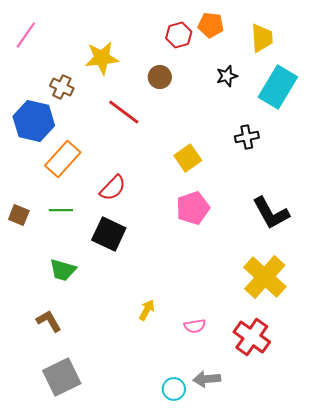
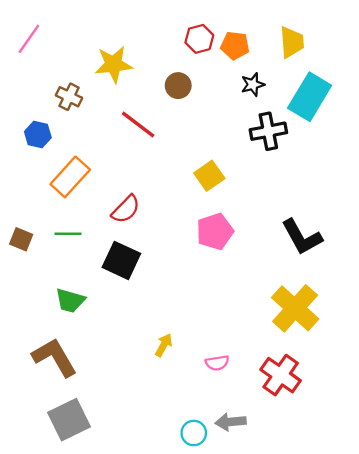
orange pentagon: (211, 25) -> (235, 45), moved
blue hexagon: (34, 121) -> (38, 135), size x0.6
black cross: (247, 137) -> (268, 131), moved, size x1.4
brown L-shape: (49, 321) -> (55, 357), size x1.6

